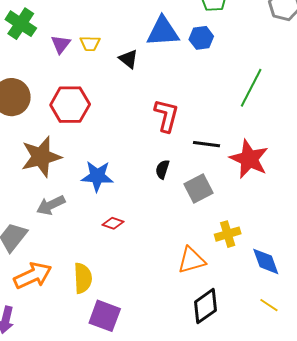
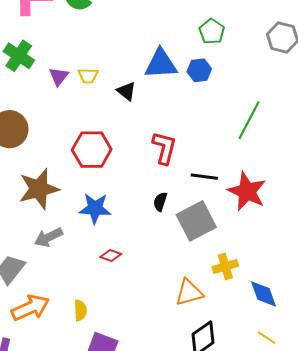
red hexagon: (70, 105) -> (92, 150), moved
gray square: (198, 189) -> (196, 221), size x1.4
yellow semicircle: (83, 278) -> (80, 310), size x0.7

